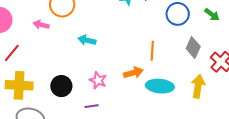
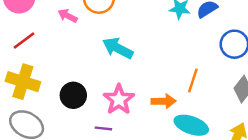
cyan arrow: (87, 40) -> (118, 48), size x1.4
pink star: (98, 80) -> (119, 100), size x1.4

